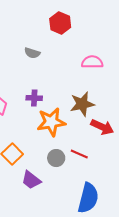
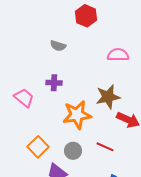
purple cross: (34, 98) -> (54, 83), moved
gray circle: (56, 158) -> (73, 151), moved

